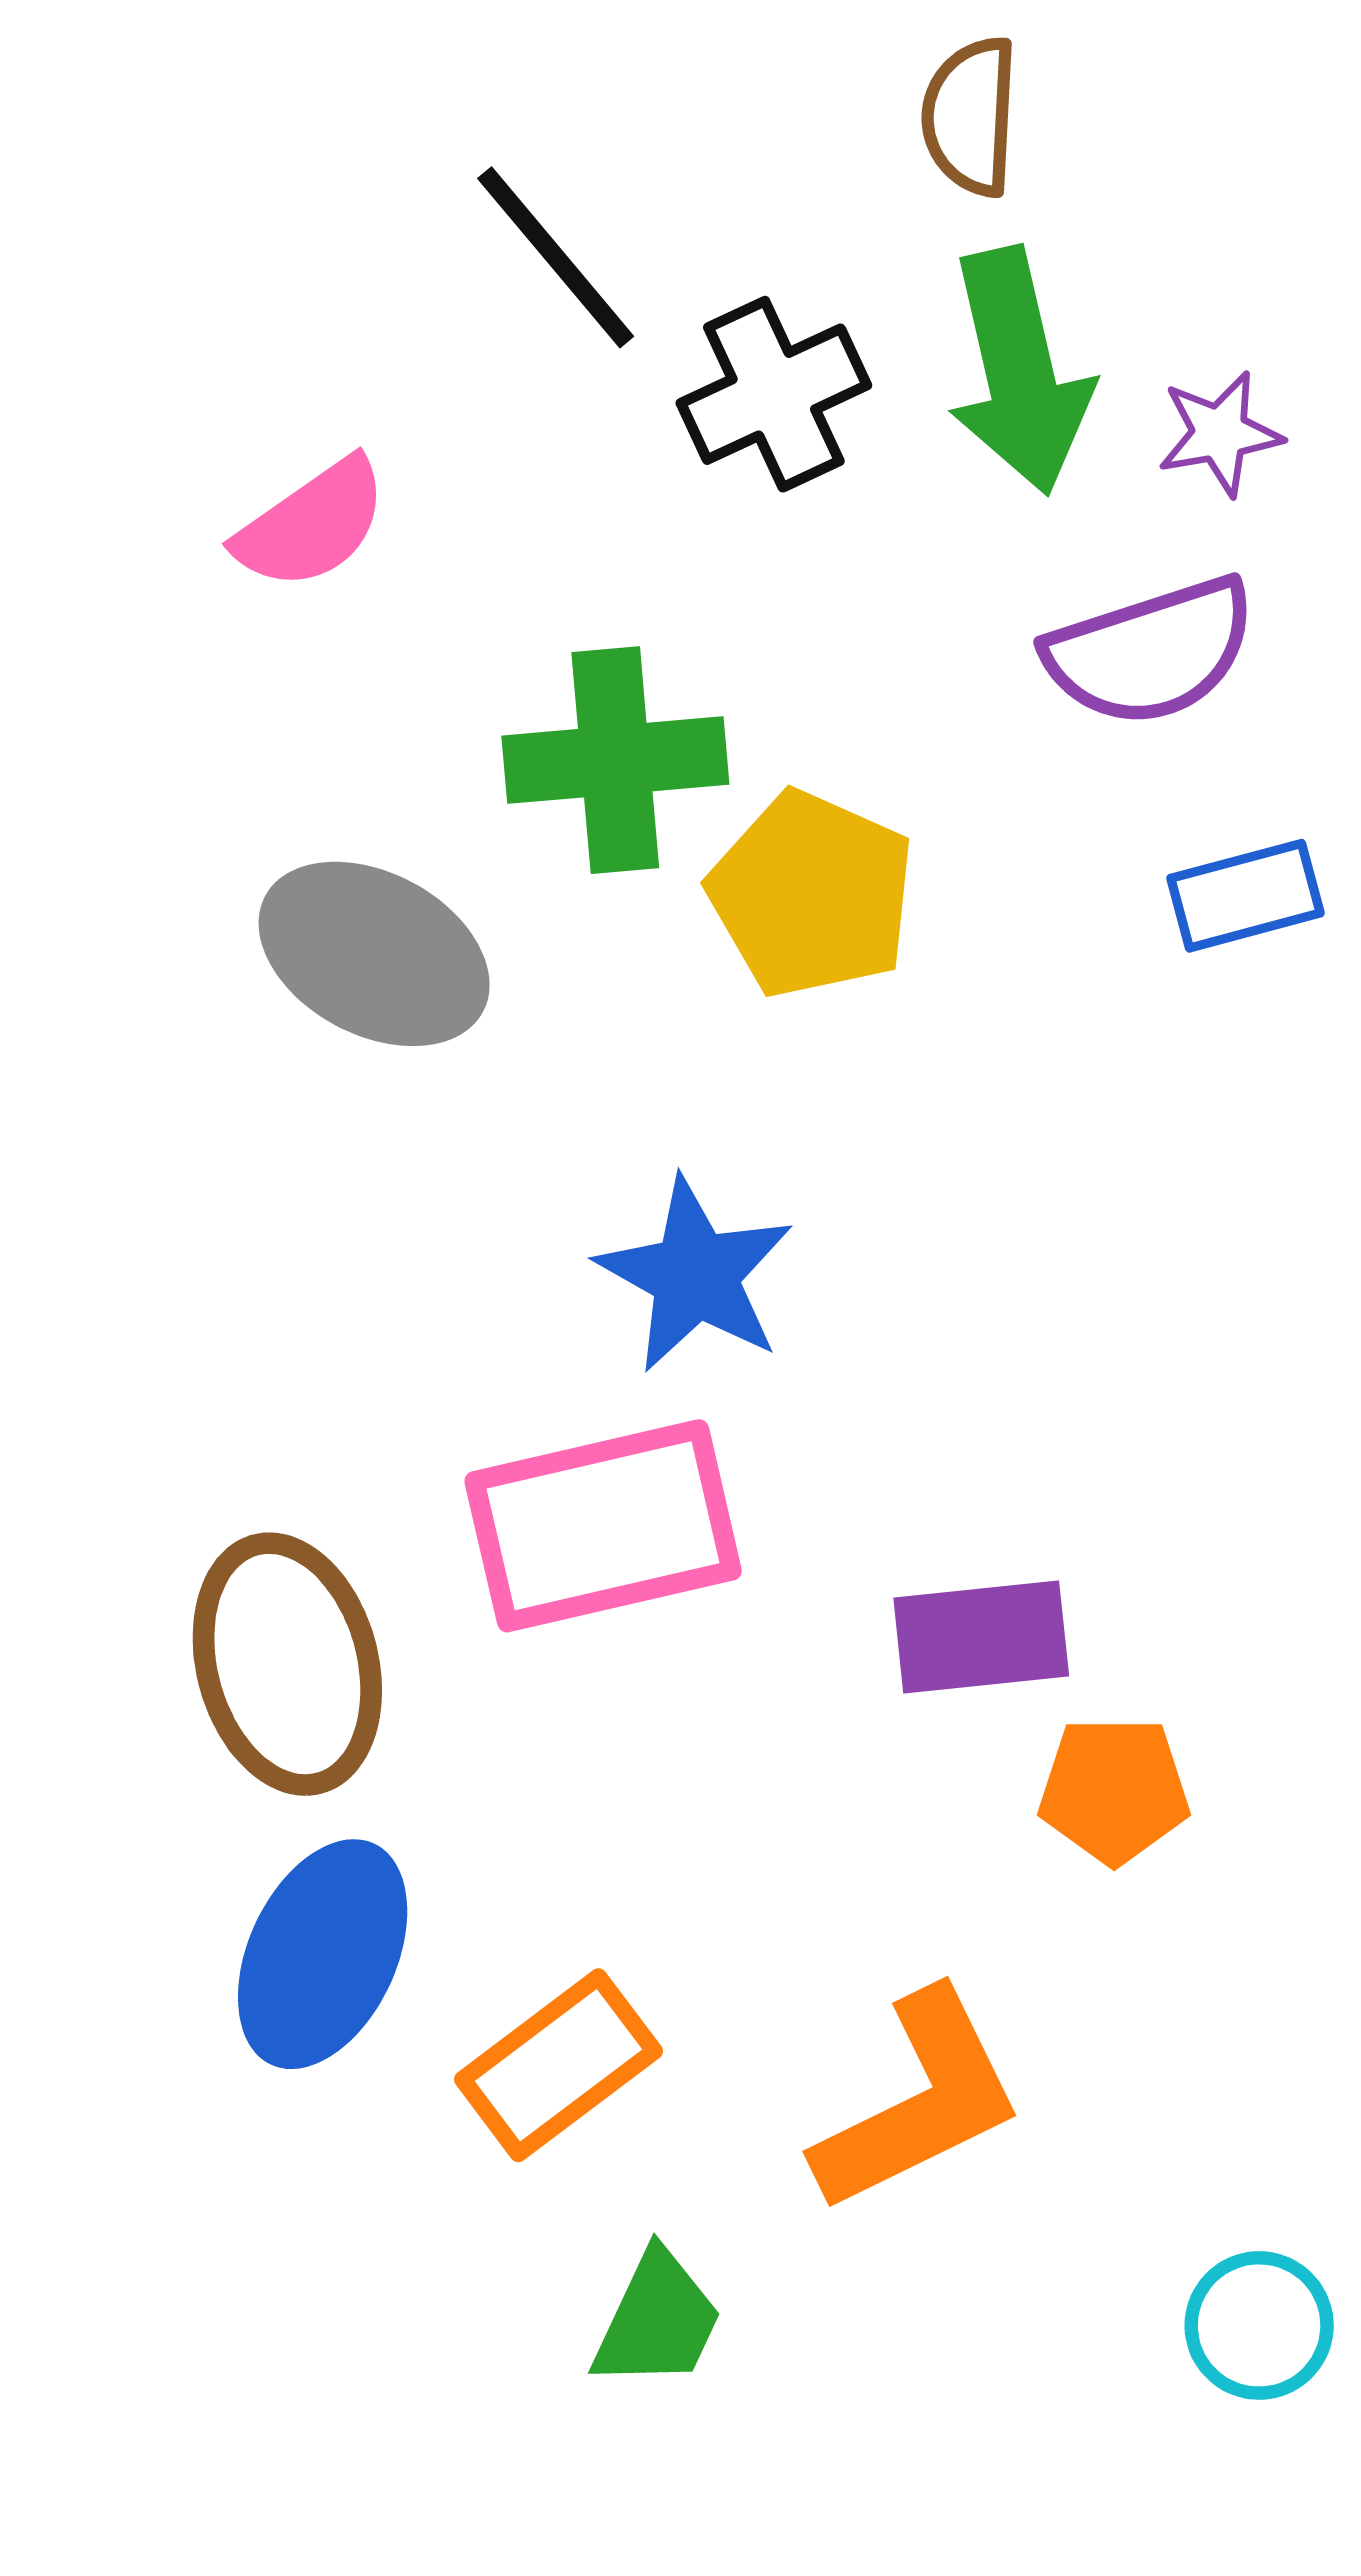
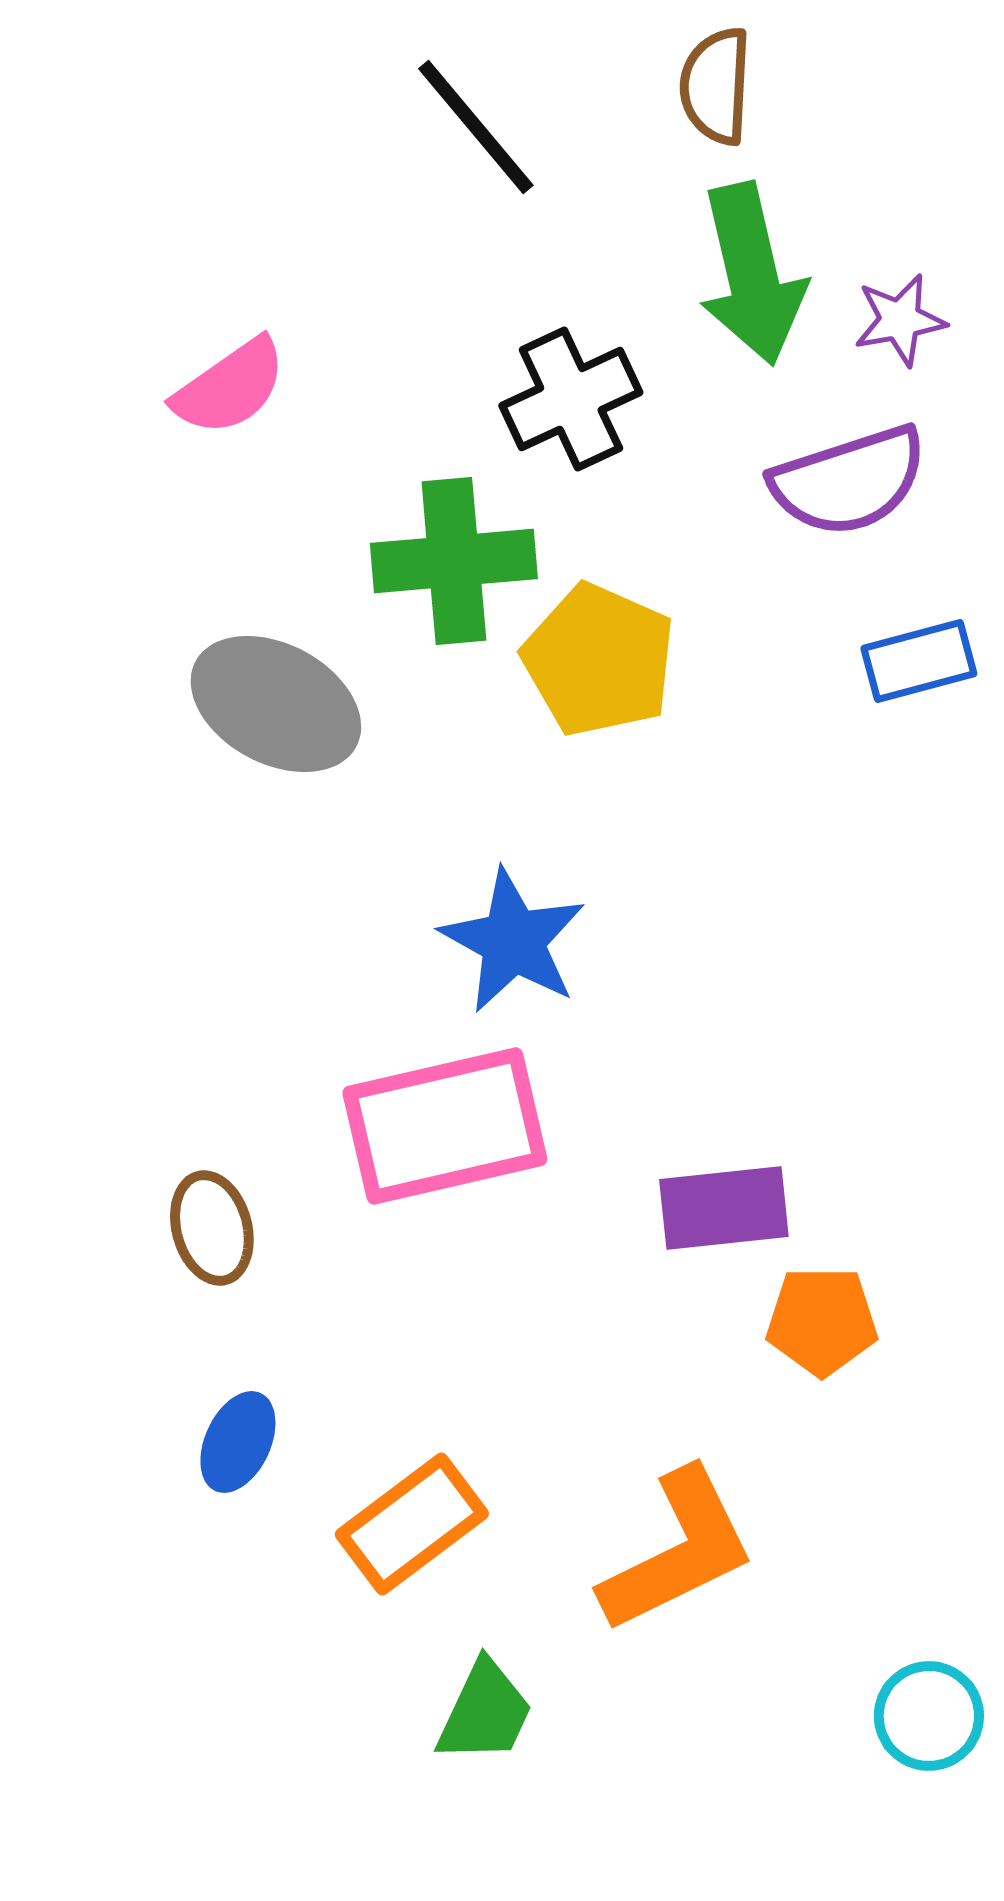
black line: (556, 257) -> (476, 127), moved
black cross: (774, 394) -> (571, 399), moved
brown ellipse: (287, 1664) -> (212, 1228), size x0.6
blue ellipse: (323, 1954) -> (238, 1442), size x0.6

